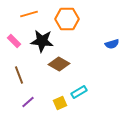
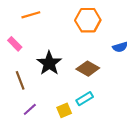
orange hexagon: (67, 19) -> (88, 20), moved
black star: (42, 41) -> (49, 63), moved, turned 30
brown diamond: (59, 64) -> (88, 69), moved

